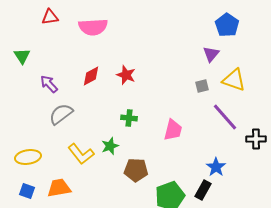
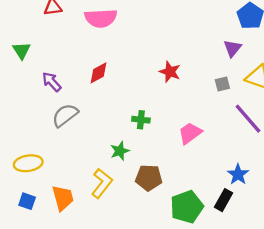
red star: (126, 75) -> (170, 72), moved
pink trapezoid: (173, 130) -> (190, 133), turned -140
yellow L-shape: (81, 154) -> (102, 183), moved, turned -104
orange trapezoid: (59, 188) -> (63, 198), turned 85

